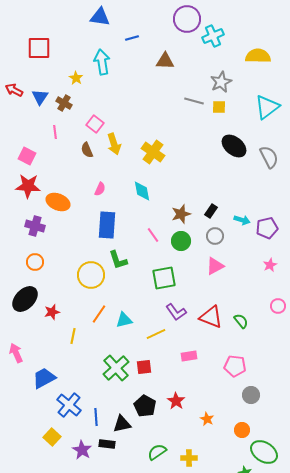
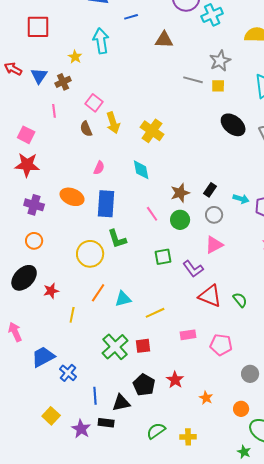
brown cross: (64, 103) -> (63, 82), turned 35
orange ellipse: (58, 202) -> (72, 197), moved
green square: (164, 278) -> (163, 257), size x0.7
purple L-shape: (176, 312) -> (193, 269), moved
pink pentagon: (235, 366) -> (221, 345), moved
blue cross: (69, 405) -> (68, 373), moved, size x0.7

